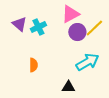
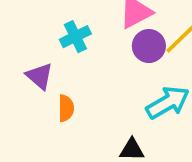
purple triangle: (19, 24) -> (40, 76), moved

